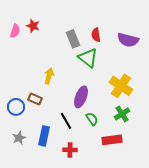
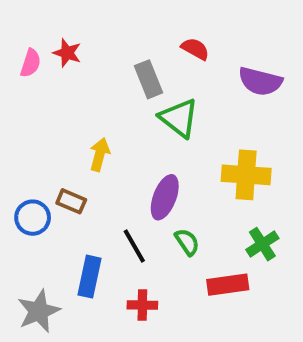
red semicircle: (96, 35) -> (195, 49), moved, turned 128
yellow cross: (121, 86) -> (246, 175), turned -30
green cross: (122, 114) -> (262, 244), moved
gray star: (19, 138) -> (39, 311), moved, size x1.5

